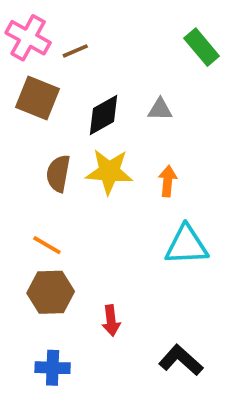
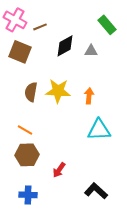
gray triangle: (160, 109) -> (91, 51), moved
black diamond: (103, 115) -> (65, 46), moved
red arrow: (111, 321) -> (59, 170), turned 42

